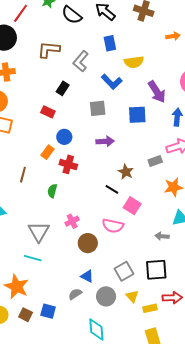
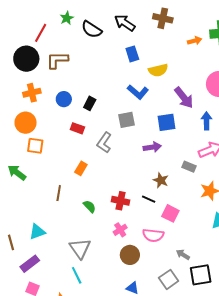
brown L-shape: (49, 50) -> (57, 60), moved
gray L-shape: (81, 61) -> (104, 143), moved
blue circle: (64, 137) -> (64, 99), moved
purple arrow: (105, 141) -> (152, 147), moved
gray rectangle: (155, 161) -> (189, 167), turned 48
red cross: (68, 164) -> (121, 201), moved
green semicircle: (52, 191) -> (89, 206), turned 128
pink cross: (72, 221) -> (120, 230), moved
gray arrow: (162, 236) -> (183, 255), moved, turned 32
cyan line: (33, 258) -> (77, 275), turned 54

